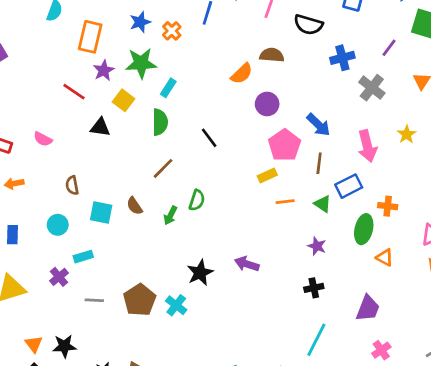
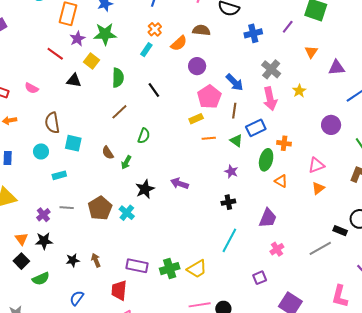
orange cross: (172, 31) -> (155, 29), moved
cyan rectangle: (168, 88) -> (146, 50), moved
gray cross: (372, 88) -> (271, 69), moved
brown semicircle: (72, 185) -> (52, 123), size x1.5
brown semicircle: (135, 206) -> (108, 153), moved
green arrow: (170, 215) -> (126, 162), moved
purple cross: (59, 277) -> (43, 215), moved

